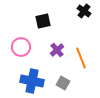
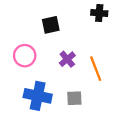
black cross: (84, 11) -> (99, 13), turned -32
gray square: (63, 83) -> (74, 98), turned -32

